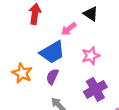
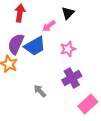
black triangle: (91, 14) -> (68, 13), turned 40
purple semicircle: (52, 77) -> (16, 44), moved, size x1.5

